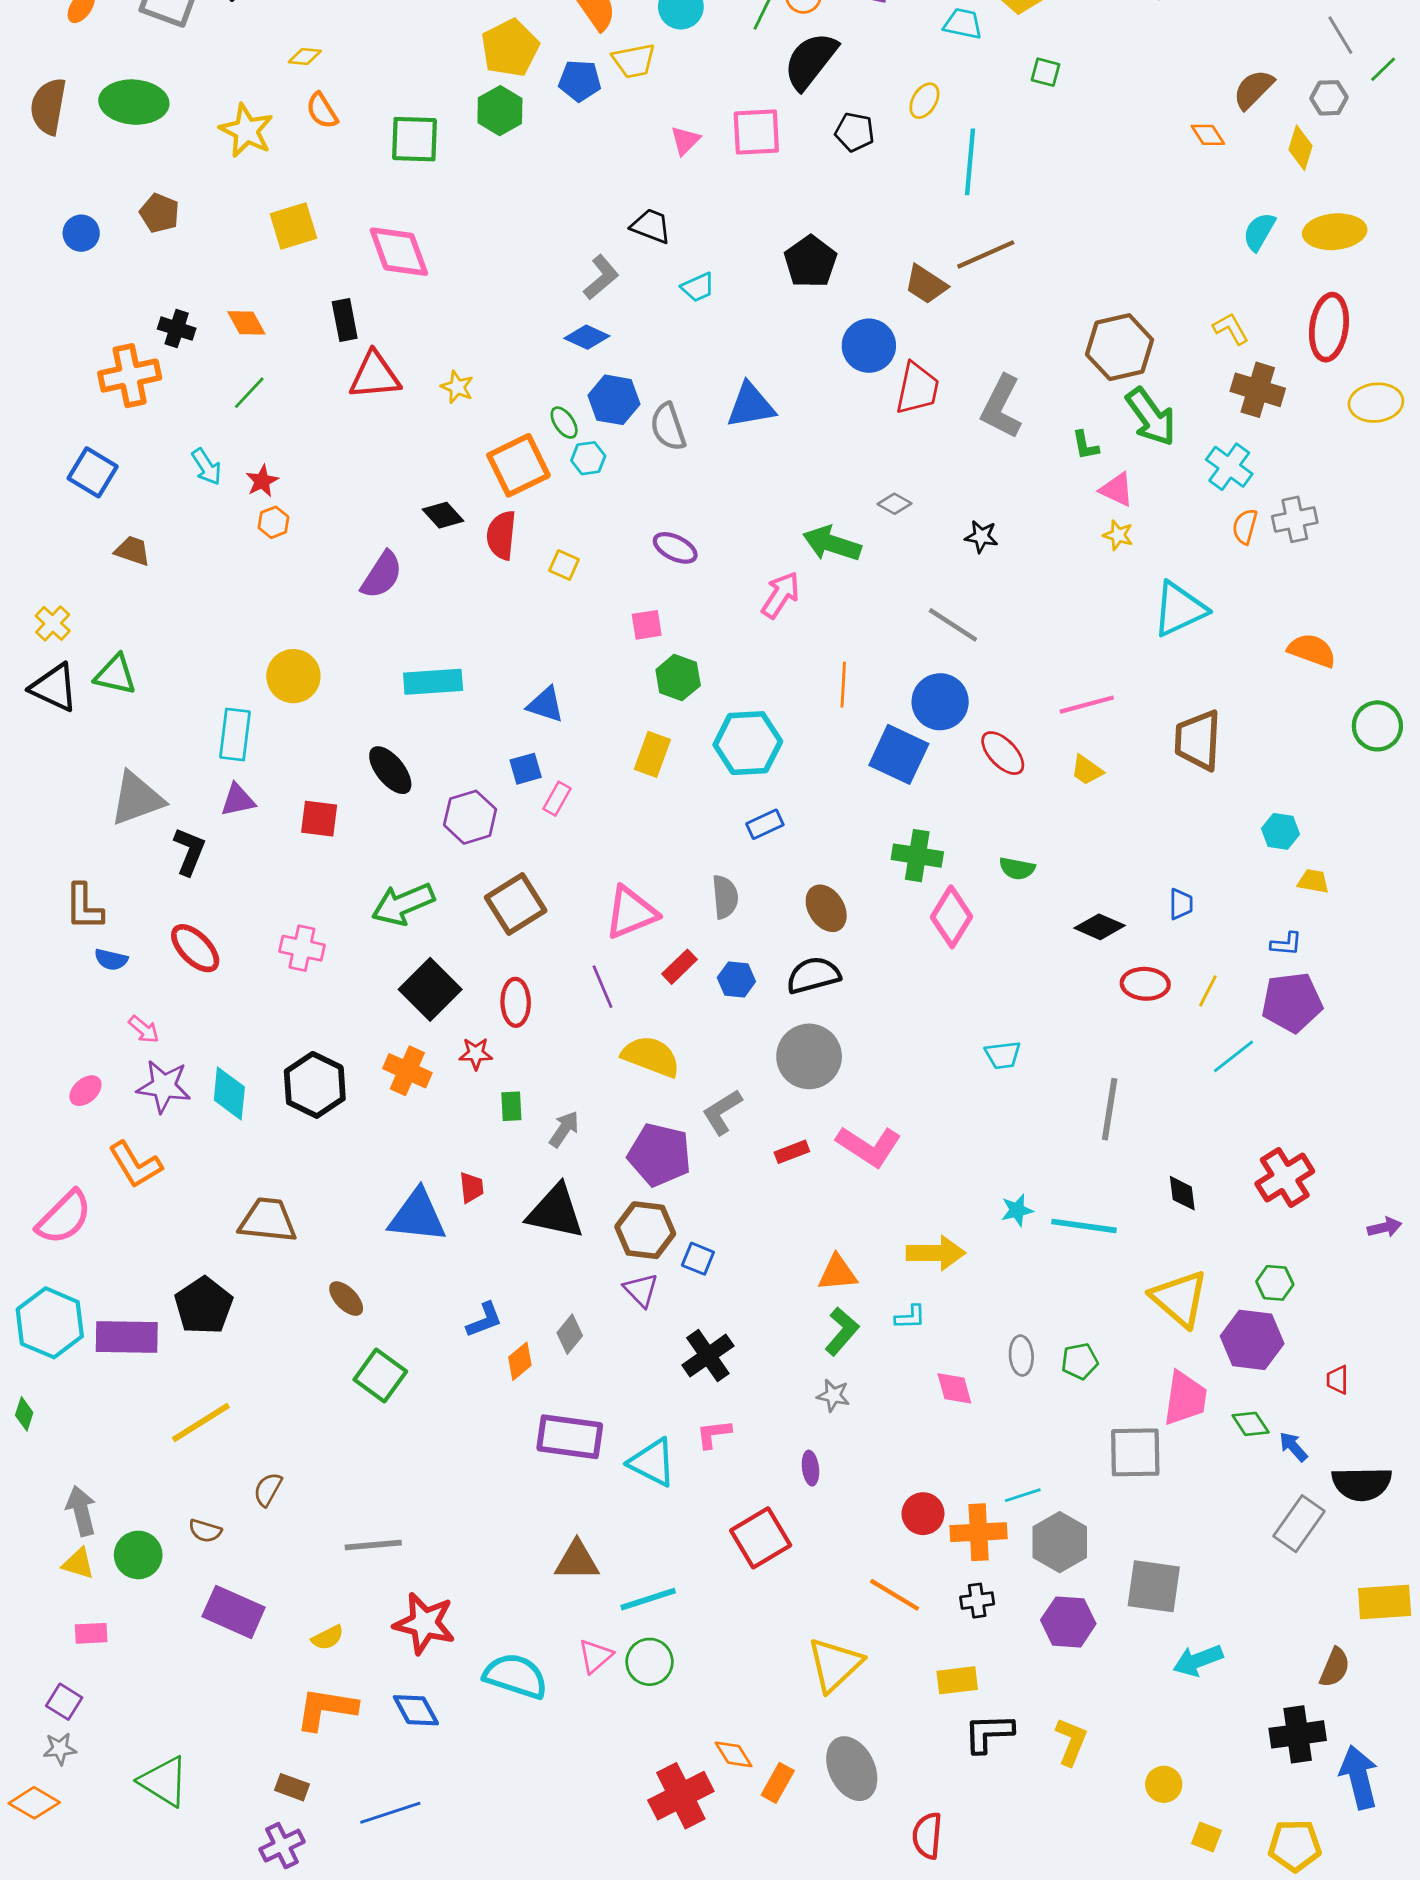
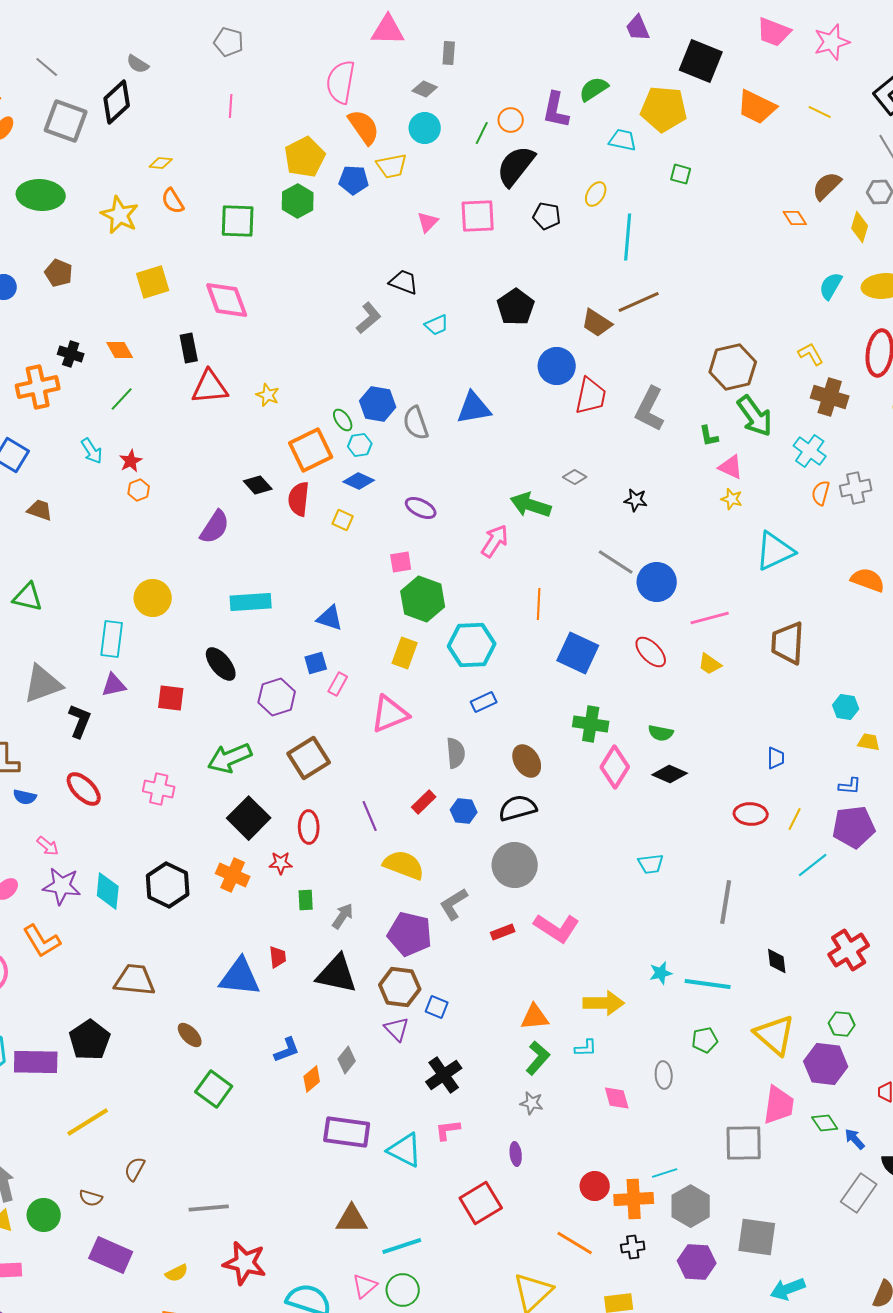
blue diamond: (587, 337) -> (359, 481), moved
green hexagon: (678, 678) -> (423, 599), size x1.4
blue circle: (940, 702) -> (657, 582), moved
pink triangle: (631, 913) -> (390, 714), moved
black diamond: (1100, 927) -> (670, 774), moved
green pentagon: (1080, 1361) -> (705, 1040), moved

